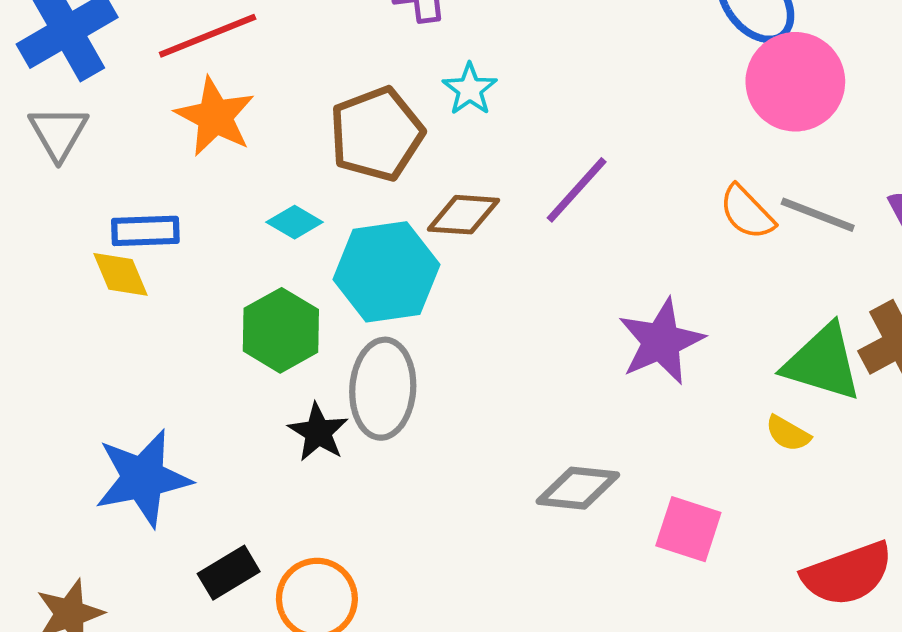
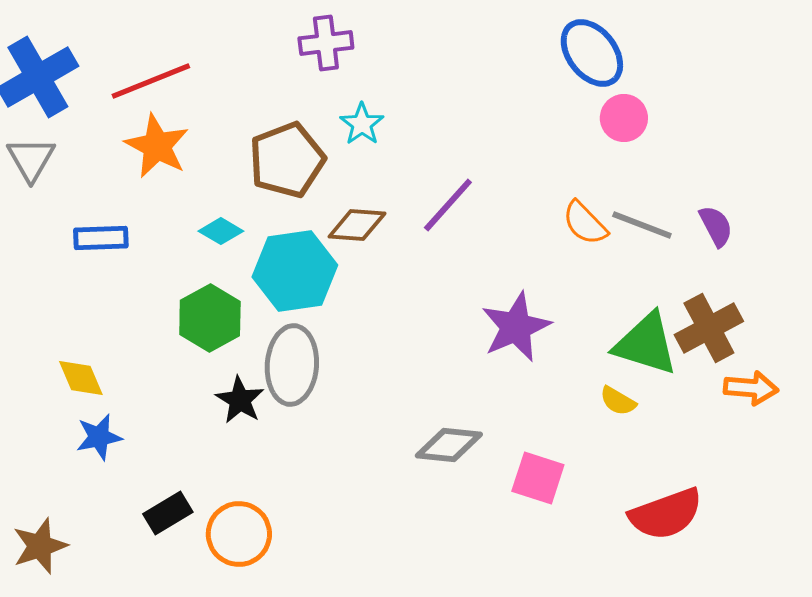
pink circle: (795, 82) -> (624, 118), size x0.6
yellow diamond: (121, 274) -> (81, 378), moved
blue star: (143, 478) -> (99, 437), size x0.6

